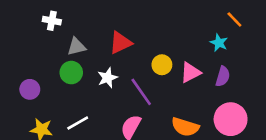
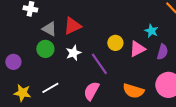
red triangle: (120, 43) -> (72, 26), moved
cyan star: (219, 43) -> (151, 31), moved
gray triangle: (76, 47) -> (49, 29), turned 42

